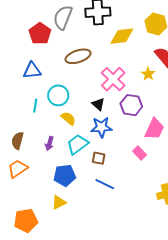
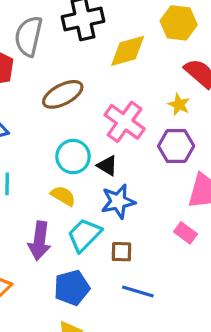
cyan circle: (58, 95) -> (73, 157), moved
purple hexagon: (131, 105) -> (176, 146), moved
purple arrow: (49, 143) -> (39, 241), size x1.6

